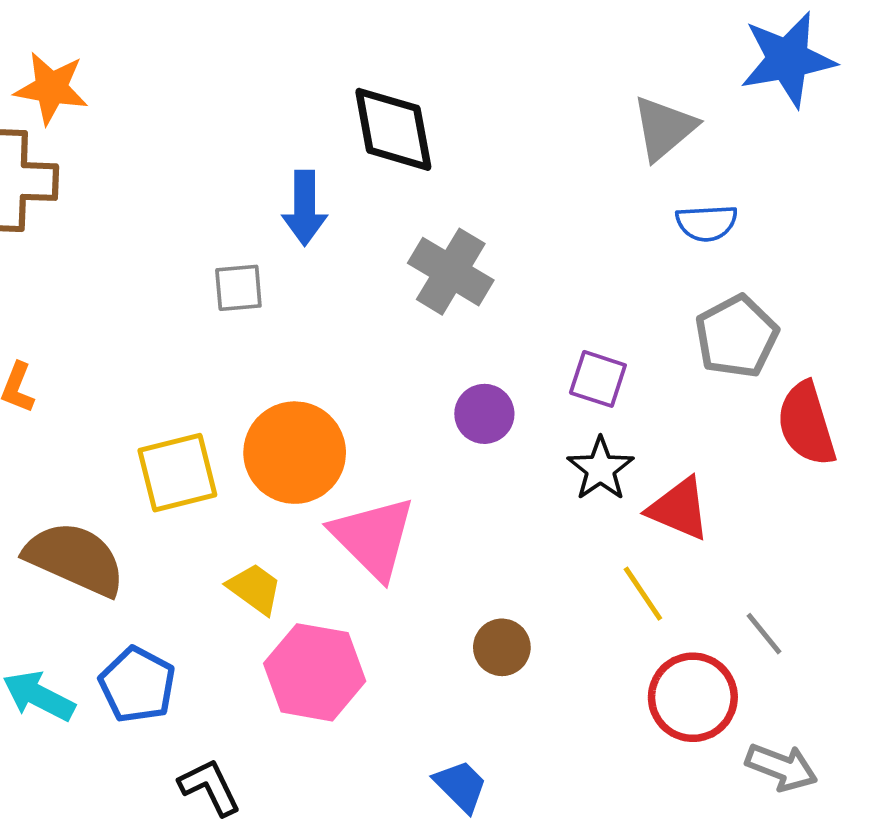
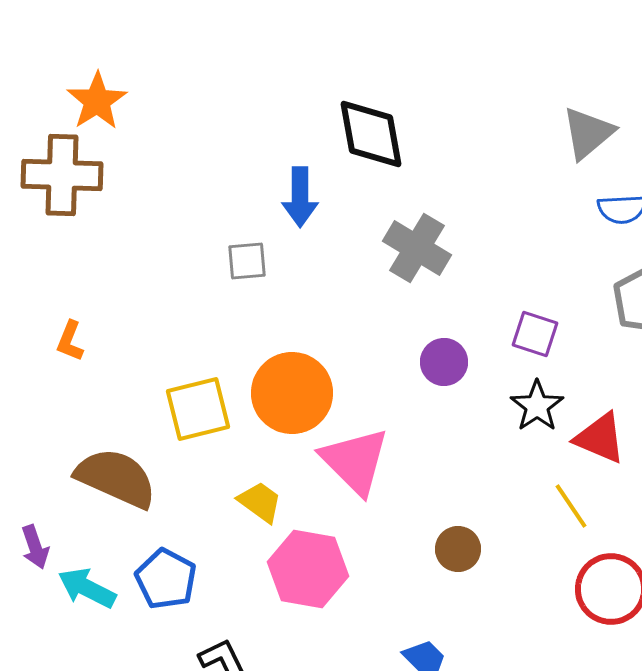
orange star: (51, 88) -> (97, 101), turned 30

